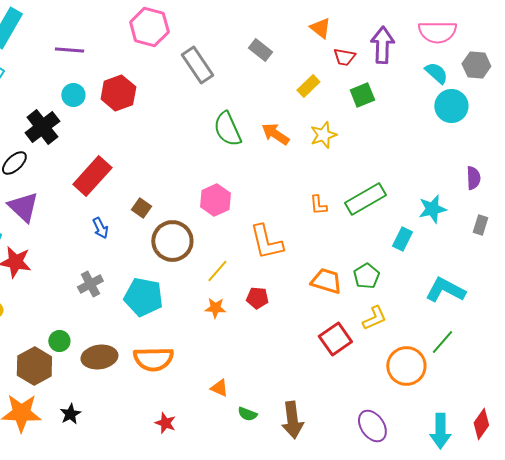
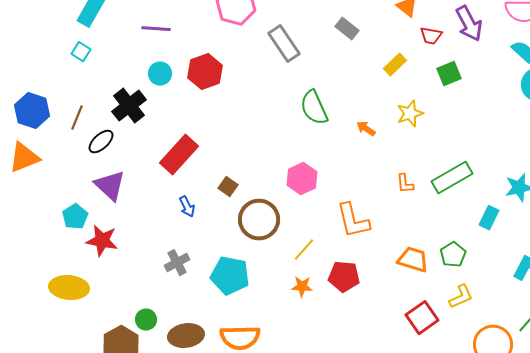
purple arrow: (382, 45) -> (469, 24), turned 150
orange arrow: (275, 134) -> (366, 129), moved, size x0.7
red pentagon: (257, 298) -> (344, 277), size x1.4

